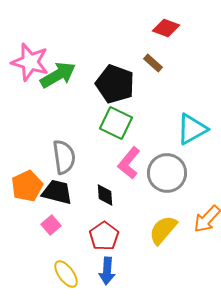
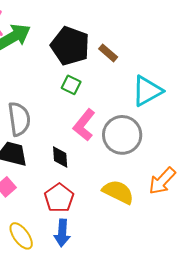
brown rectangle: (153, 63) -> (108, 53), moved
green square: (116, 123) -> (71, 85), size x0.6
yellow semicircle: (163, 230) -> (118, 192), turned 76

